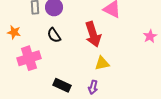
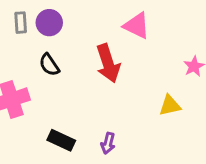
yellow triangle: (102, 63) -> (170, 106), moved

